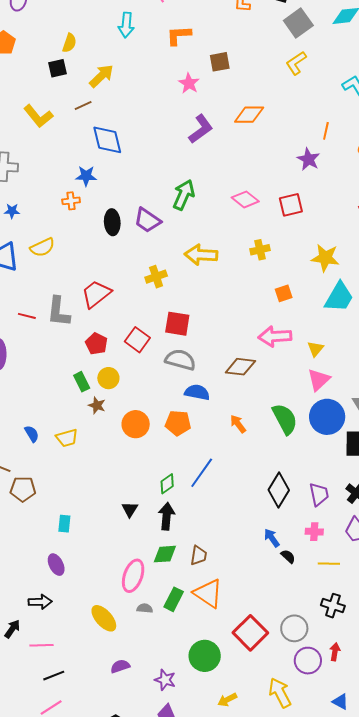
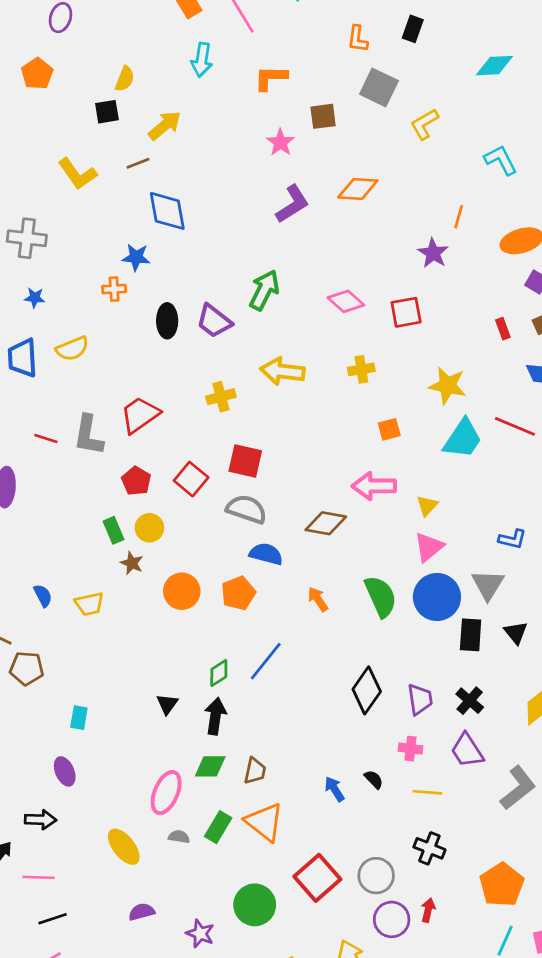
gray square: (298, 23) -> (379, 87), moved, turned -32
orange pentagon: (178, 423) -> (238, 593), turned -30
blue arrow: (272, 538) -> (335, 789), moved

